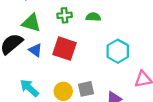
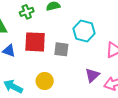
gray square: (86, 89) -> (61, 49), moved, turned 35

